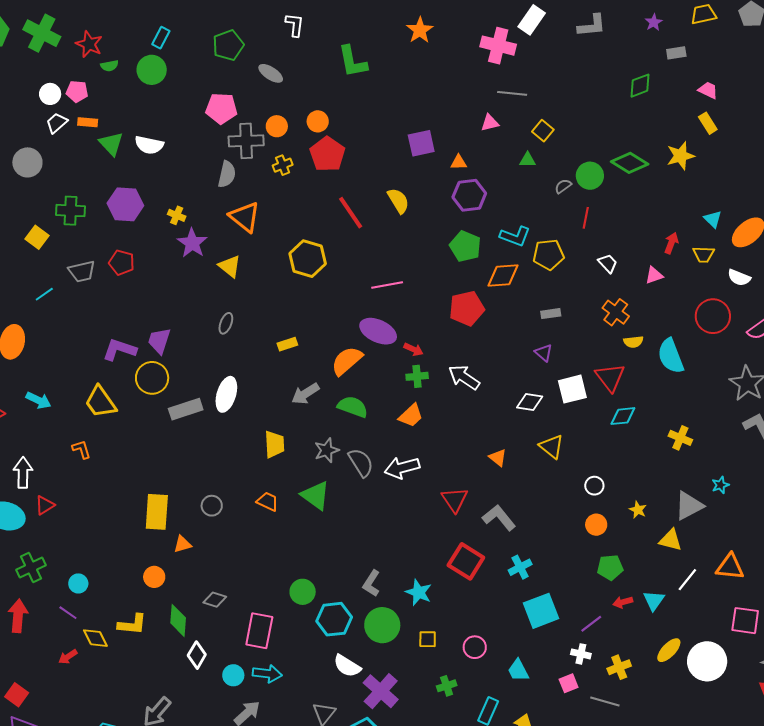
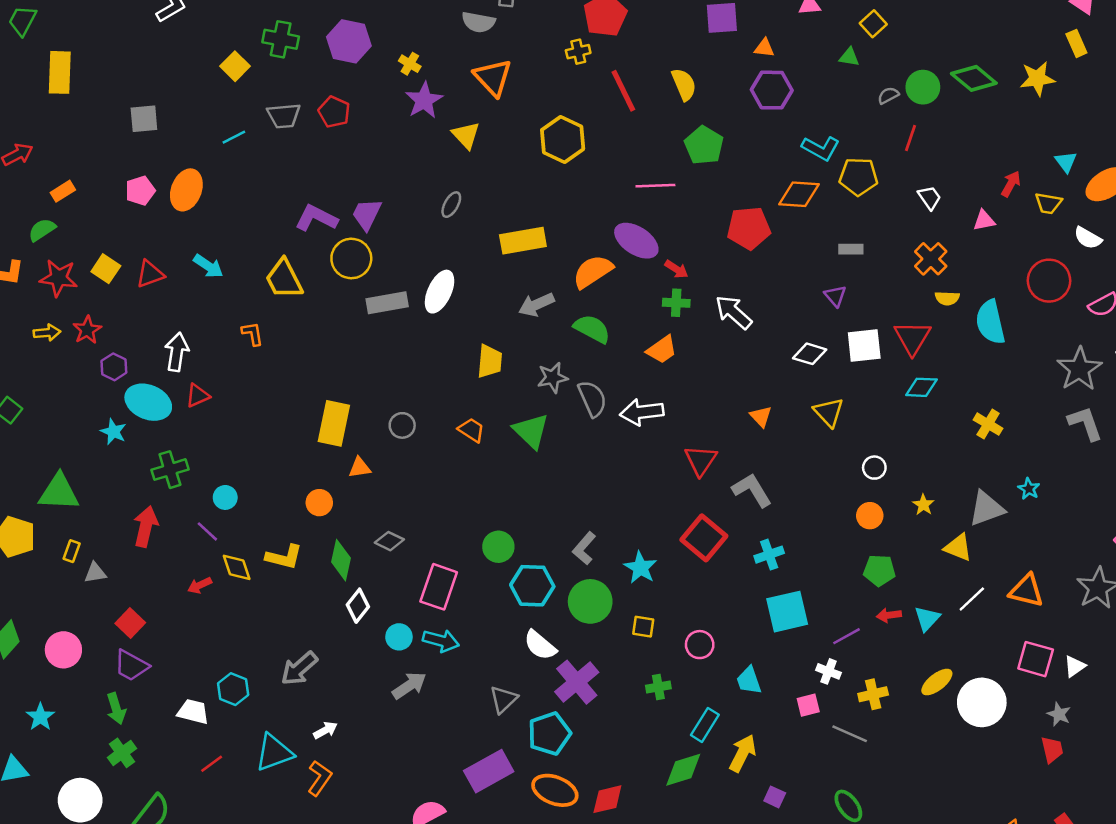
yellow cross: (283, 165) -> (578, 52), moved
gray semicircle: (227, 174) -> (478, 22), turned 80
green pentagon: (465, 246) -> (704, 145), moved
yellow rectangle: (287, 344) -> (523, 241), size x1.8
cyan star: (720, 485) -> (1029, 489), turned -30

